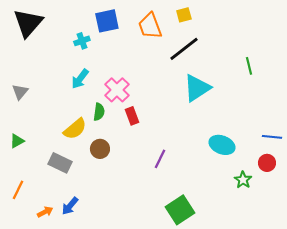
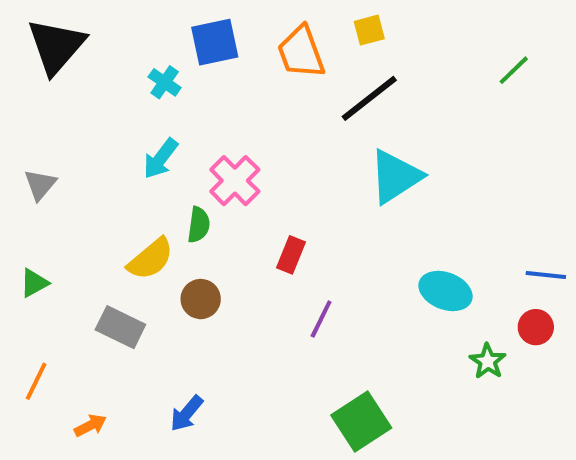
cyan cross: (82, 41) -> (165, 82), turned -35
green line: (249, 66) -> (514, 70), moved, turned 60
red rectangle: (132, 116) -> (291, 255), moved, turned 42
blue arrow: (70, 206) -> (187, 413), moved

